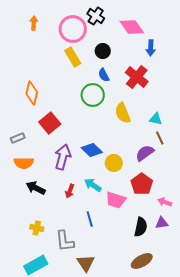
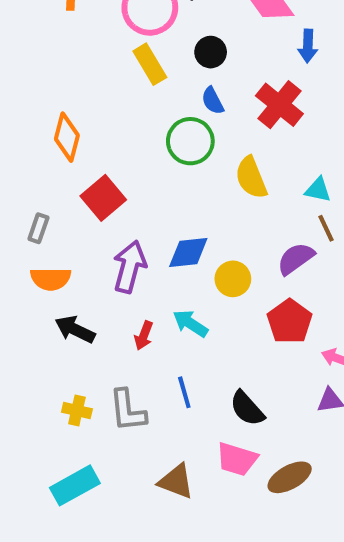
gray rectangle: (18, 138) -> (38, 228), turned -48
blue diamond: (92, 150) -> (188, 253), turned -50
pink trapezoid: (116, 200) -> (237, 459), moved
black semicircle: (141, 227) -> (247, 408), moved, turned 126
gray L-shape: (65, 241) -> (128, 411), moved
brown triangle: (86, 263) -> (176, 481), turned -36

